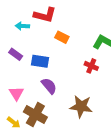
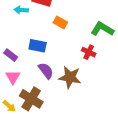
purple rectangle: (16, 54) -> (11, 55), moved
brown star: (81, 106) -> (70, 77), moved

